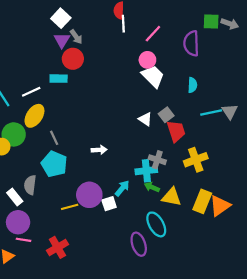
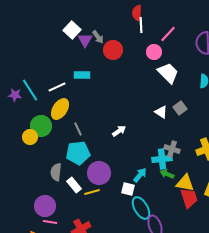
white square: (61, 18) -> (72, 30), moved
red circle: (73, 59) -> (113, 50), moved
pink circle: (147, 60) -> (154, 52), moved
red trapezoid: (176, 131) -> (189, 198), moved
white arrow: (99, 150) -> (119, 131), moved, turned -32
cyan pentagon: (54, 164) -> (78, 153), turned -30
purple circle: (89, 195) -> (99, 173), moved
white rectangle: (15, 197) -> (74, 185), moved
white square: (109, 204) -> (128, 189), turned 32
cyan ellipse: (156, 224) -> (141, 208), moved

